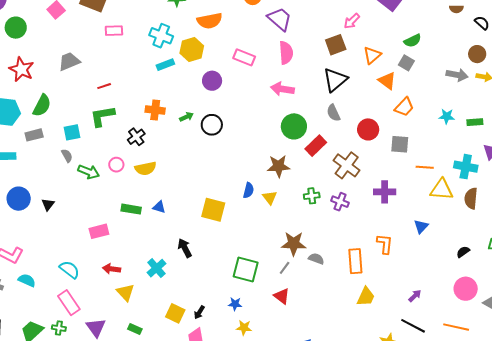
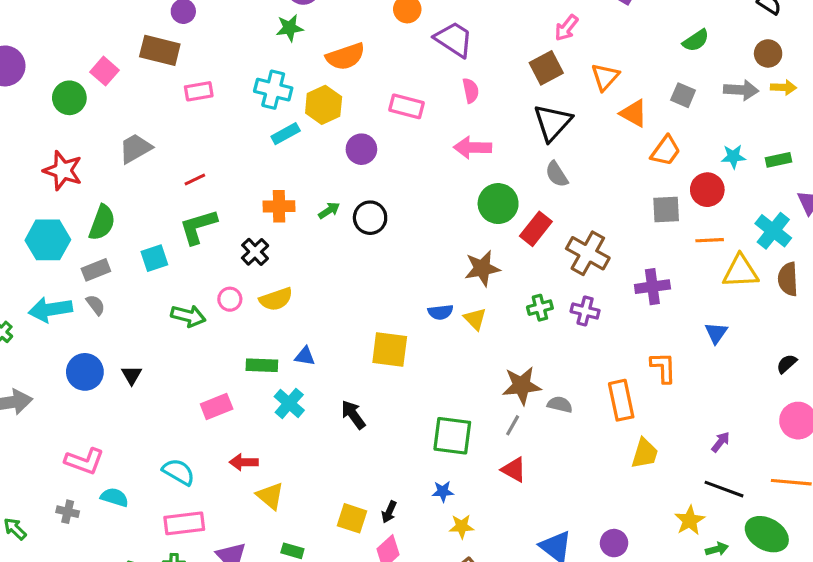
green circle: (16, 28) -> (69, 98), moved
green semicircle: (413, 41) -> (696, 40), moved
pink semicircle: (286, 53) -> (471, 91), size x0.7
gray square: (406, 63) -> (683, 95), moved
red circle: (368, 129) -> (707, 190), moved
gray semicircle: (67, 156) -> (96, 305), moved
cyan cross: (466, 167) -> (773, 231), turned 35
blue semicircle: (248, 190) -> (440, 312), turned 77
cyan cross: (157, 268) -> (289, 403), moved
pink rectangle: (69, 303) -> (184, 523), turned -55

